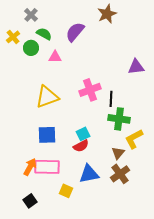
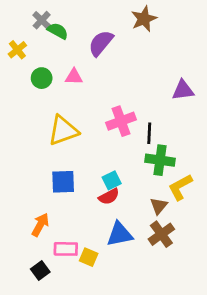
green semicircle: (44, 34) -> (58, 31), moved
green circle: (31, 48) -> (42, 78), moved
pink rectangle: (47, 167) -> (66, 249), moved, size x0.7

